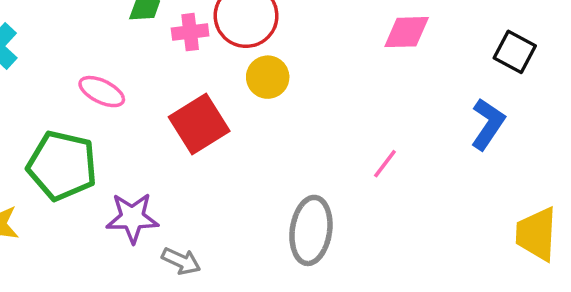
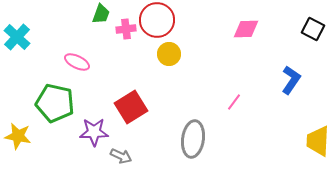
black square: (515, 52) -> (313, 29), moved
red square: (199, 124) -> (131, 107), moved

